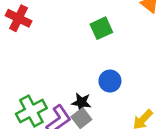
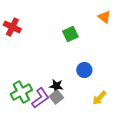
blue circle: (110, 81) -> (84, 70), moved

